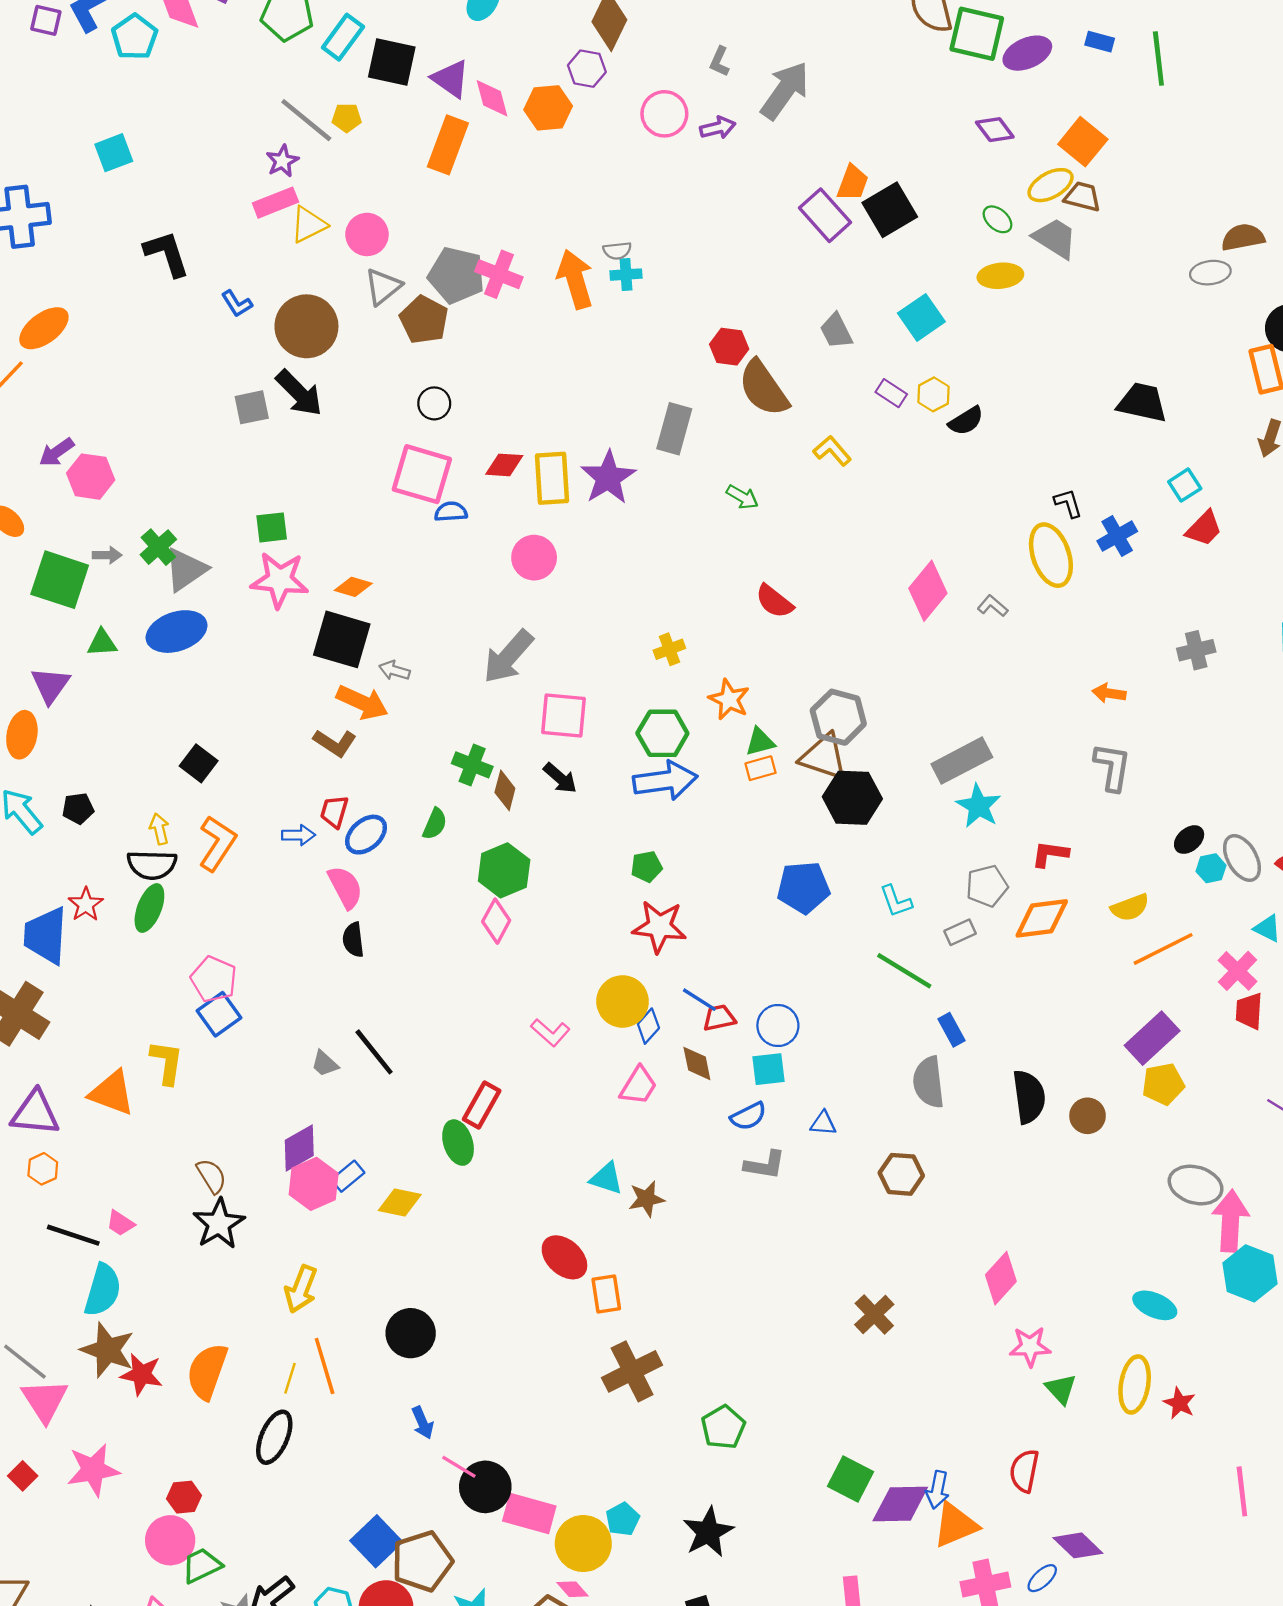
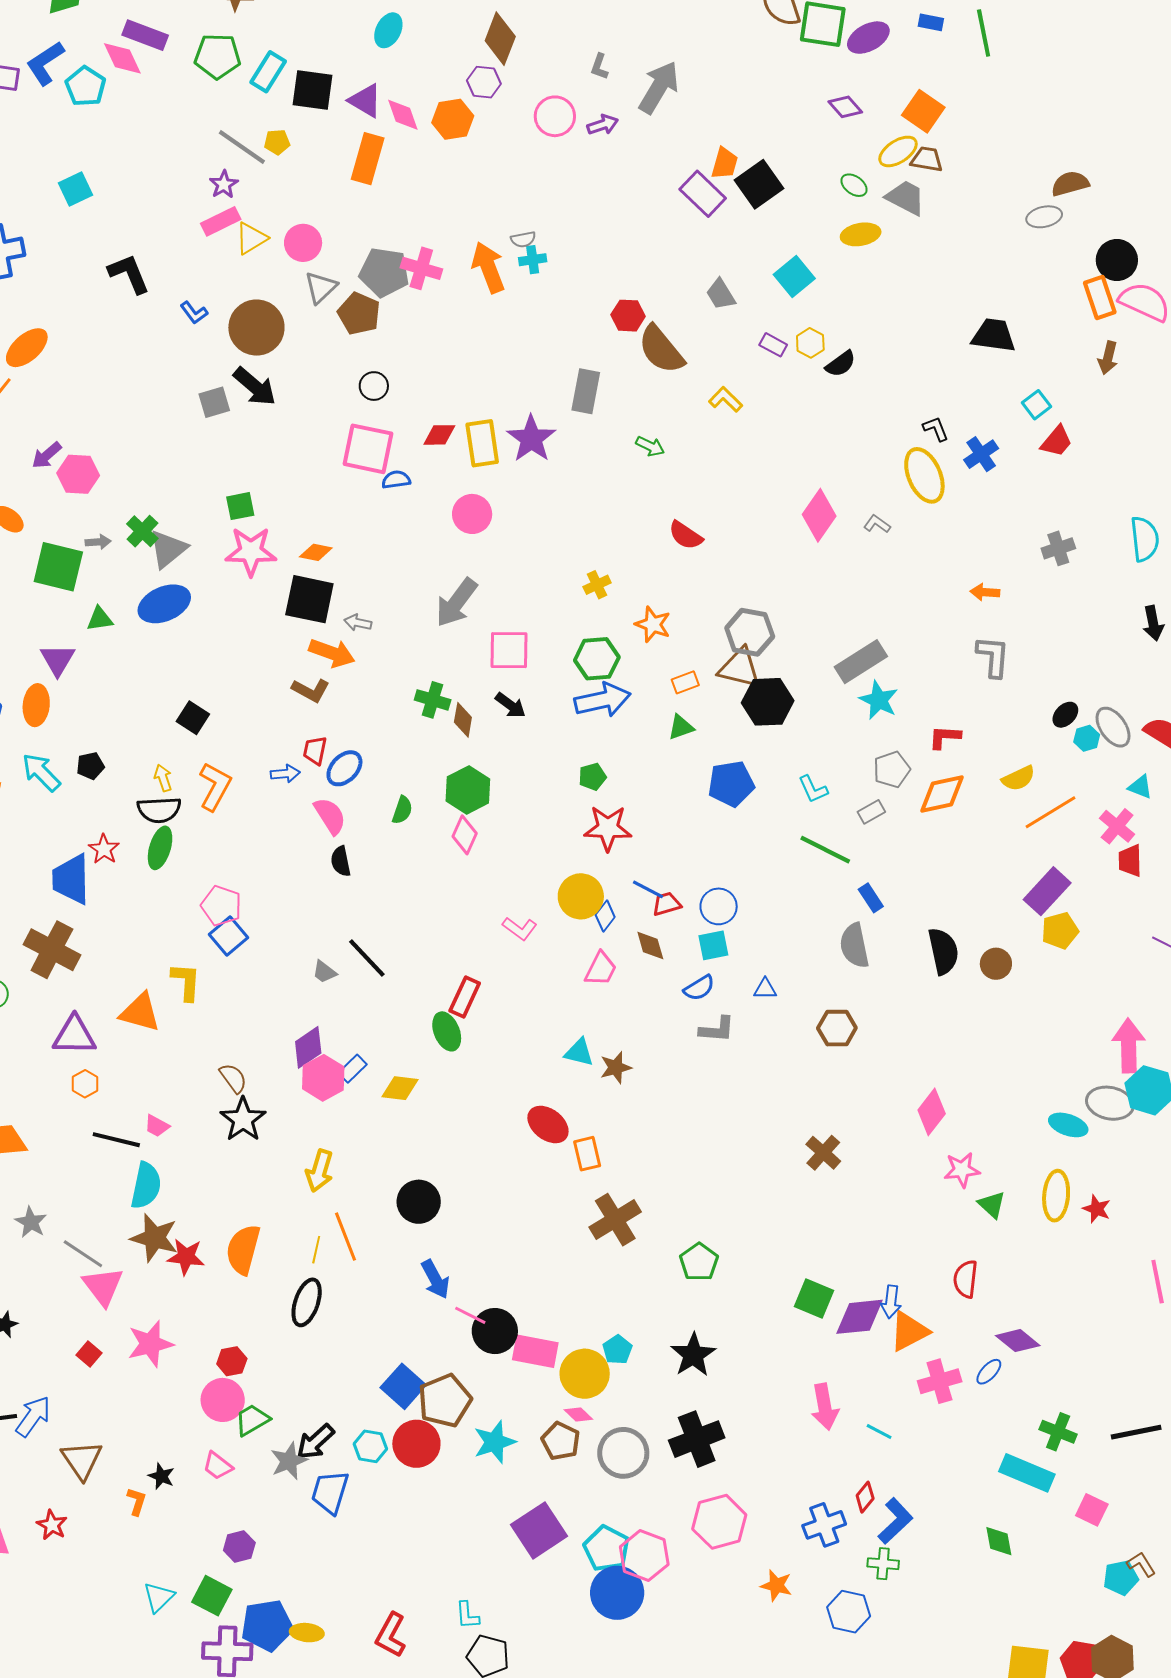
green triangle: (760, 742) -> (681, 727), moved
green semicircle: (435, 824) -> (402, 810), moved
gray ellipse: (1196, 1185) -> (1110, 1103), moved
blue arrow: (423, 1423) -> (435, 1279), size x1.4

